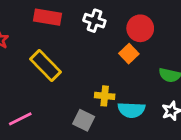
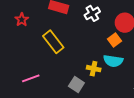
white cross: (94, 21) -> (92, 13), turned 35
cyan semicircle: (131, 110) -> (113, 61), moved

